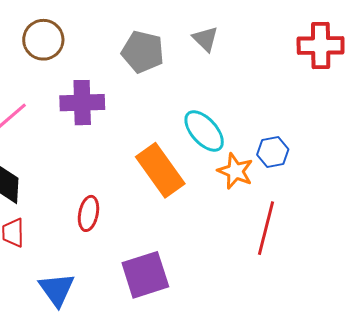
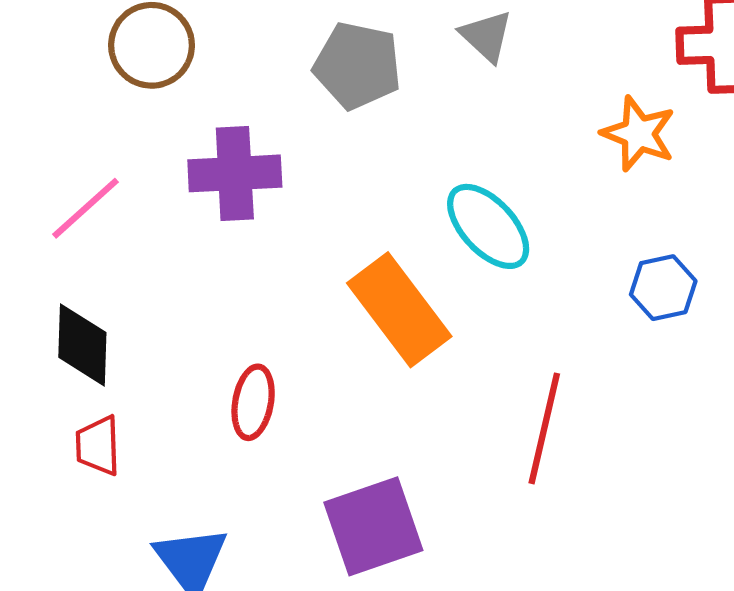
blue hexagon: (273, 152) -> (663, 288), moved
orange star: (235, 171) -> (639, 134), moved
red line: (266, 228) -> (544, 428), moved

